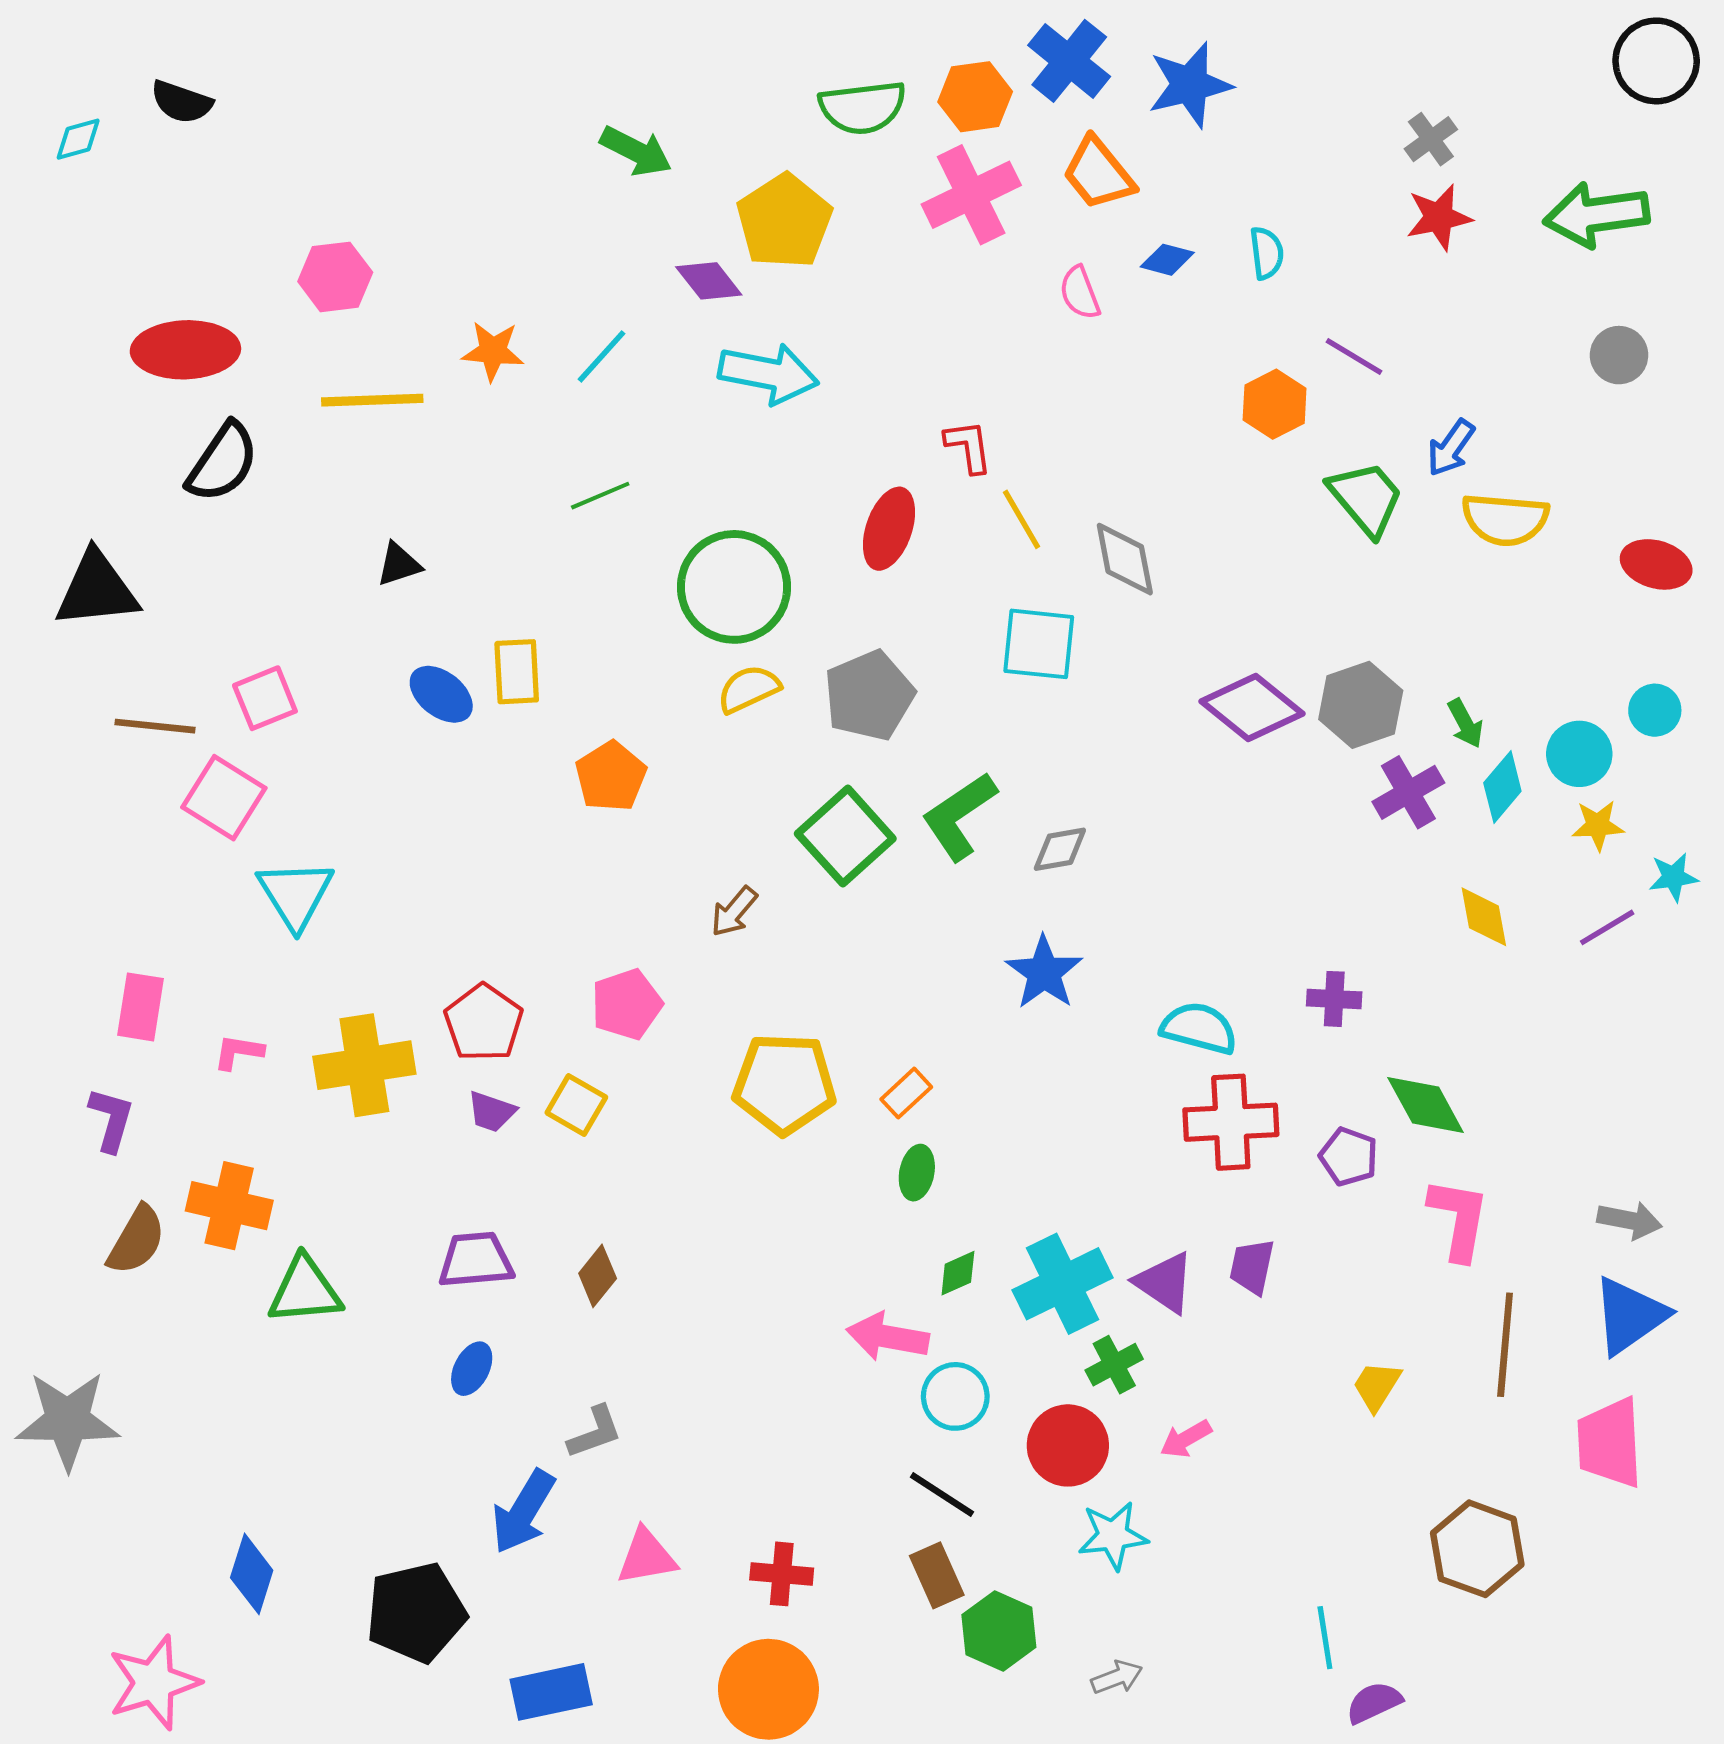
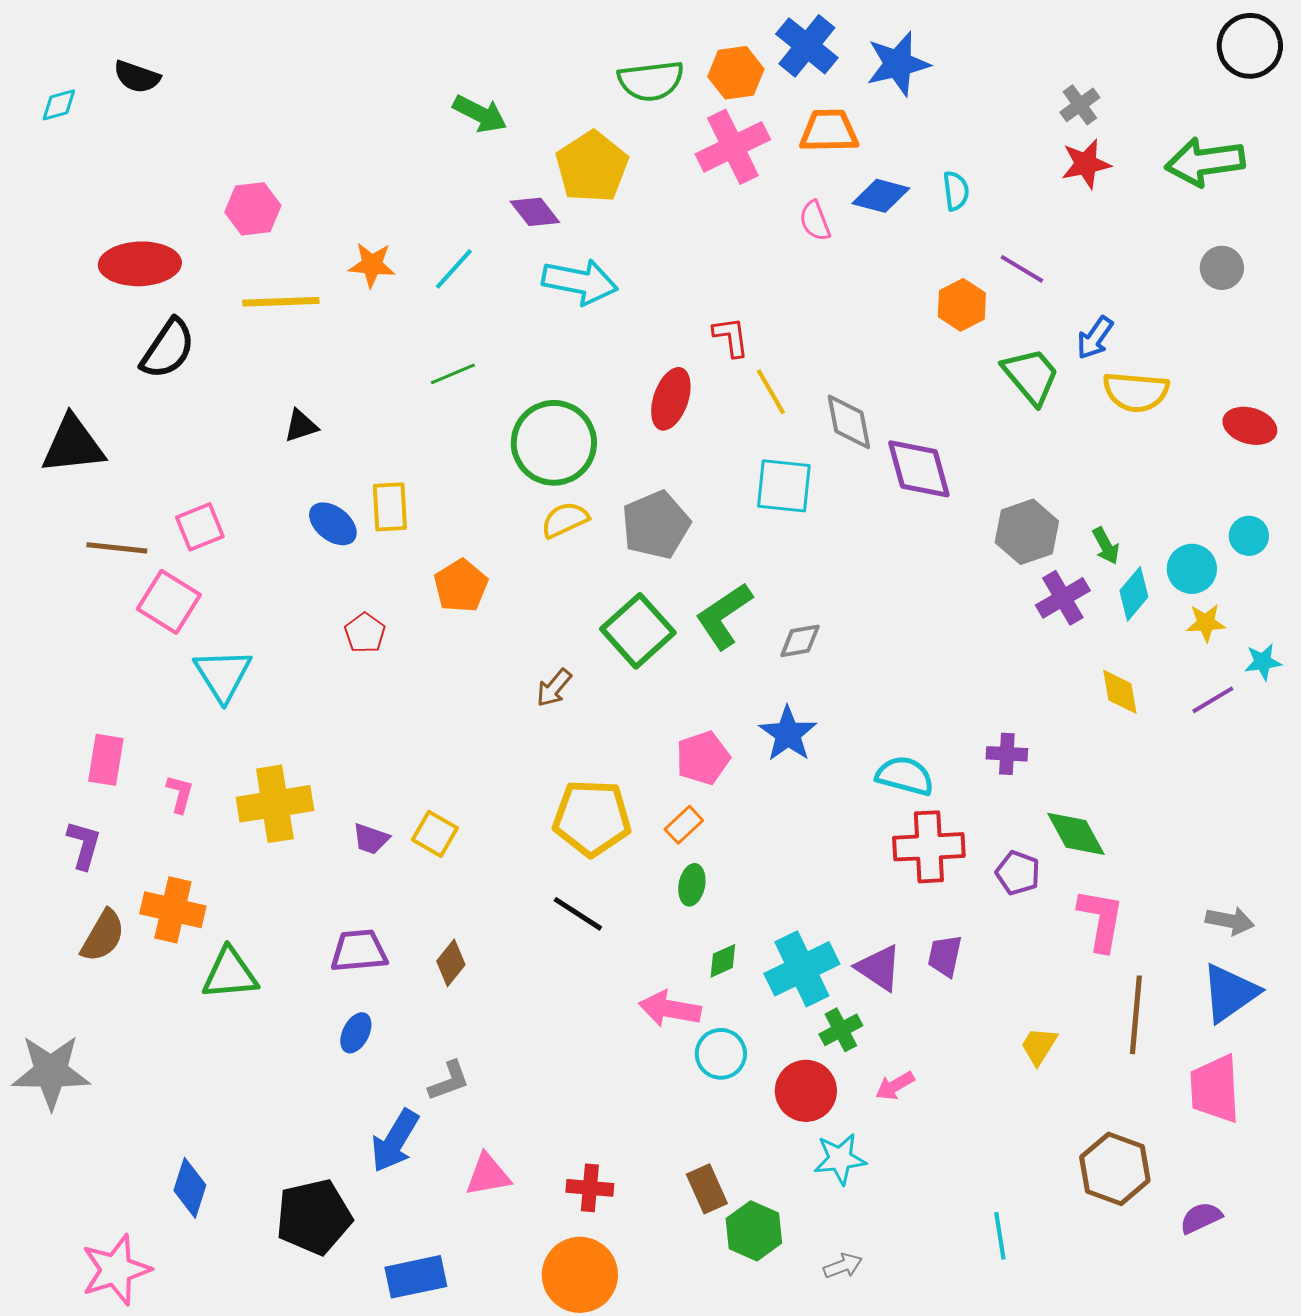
orange trapezoid: (1098, 174) -> (829, 131), turned 128
blue diamond: (1167, 260) -> (881, 196), size x1.4
purple diamond: (1252, 708) -> (919, 469), moved, turned 36
pink pentagon: (627, 1004) -> (703, 758), moved
red pentagon: (484, 1023) -> (365, 633), moved, size x0.7
pink L-shape: (238, 1052) -> (180, 794), turned 96
black line: (942, 1494) -> (578, 914), moved
purple semicircle: (1374, 1703) -> (1201, 1218), moved

